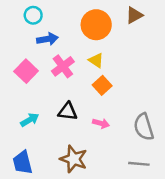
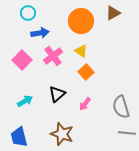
black triangle: (68, 111) -> (57, 94), turned -48
pink arrow: (101, 123) -> (85, 104), turned 112
gray line: (139, 164) -> (127, 133), moved

